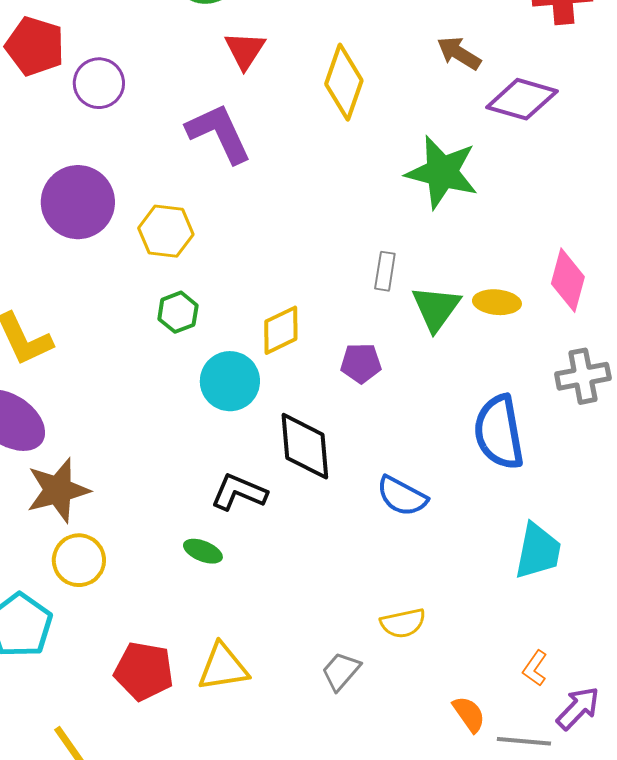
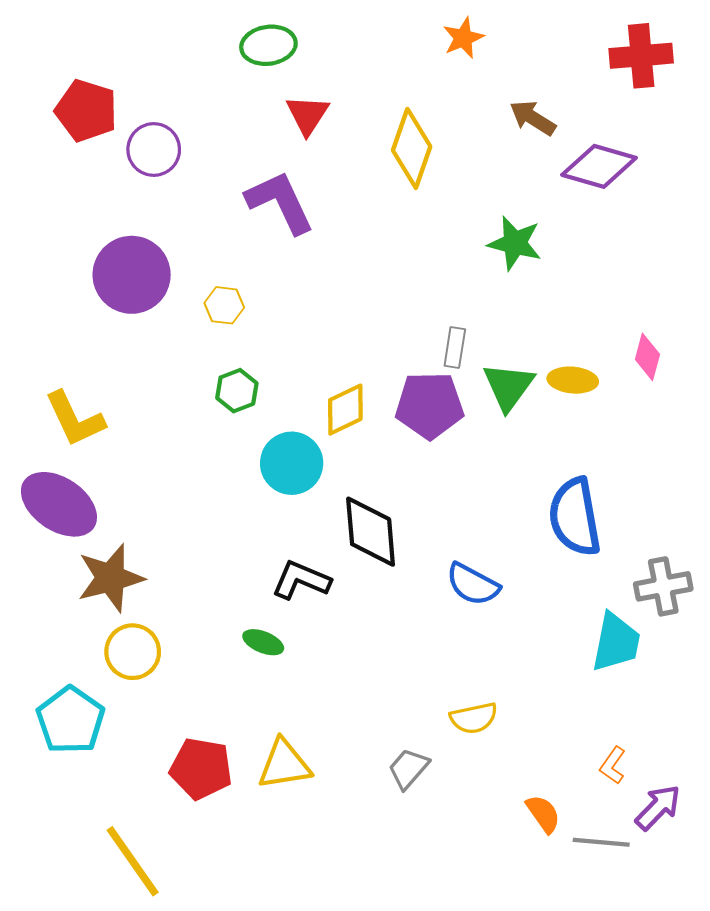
green star: (442, 172) -> (515, 243), size x0.7
yellow hexagon: (166, 231) -> (224, 305), size x0.7
pink diamond: (568, 280) -> (647, 357), size x0.7
purple pentagon: (361, 363) -> (430, 405), moved, size x1.6
gray cross: (583, 376) -> (663, 586), moved

